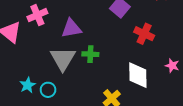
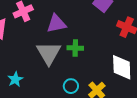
cyan circle: (48, 90) -> (71, 86), moved

